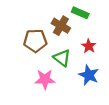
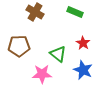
brown cross: (61, 26) -> (35, 12), moved
brown pentagon: (35, 41) -> (19, 46), moved

